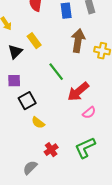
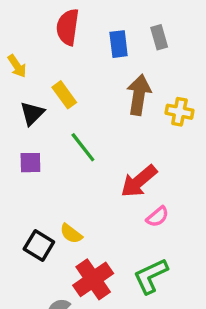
green line: (56, 72) -> (83, 147), moved
black square: (27, 101) -> (39, 245), moved, turned -30
red cross: (51, 150) -> (93, 279), size x1.6

